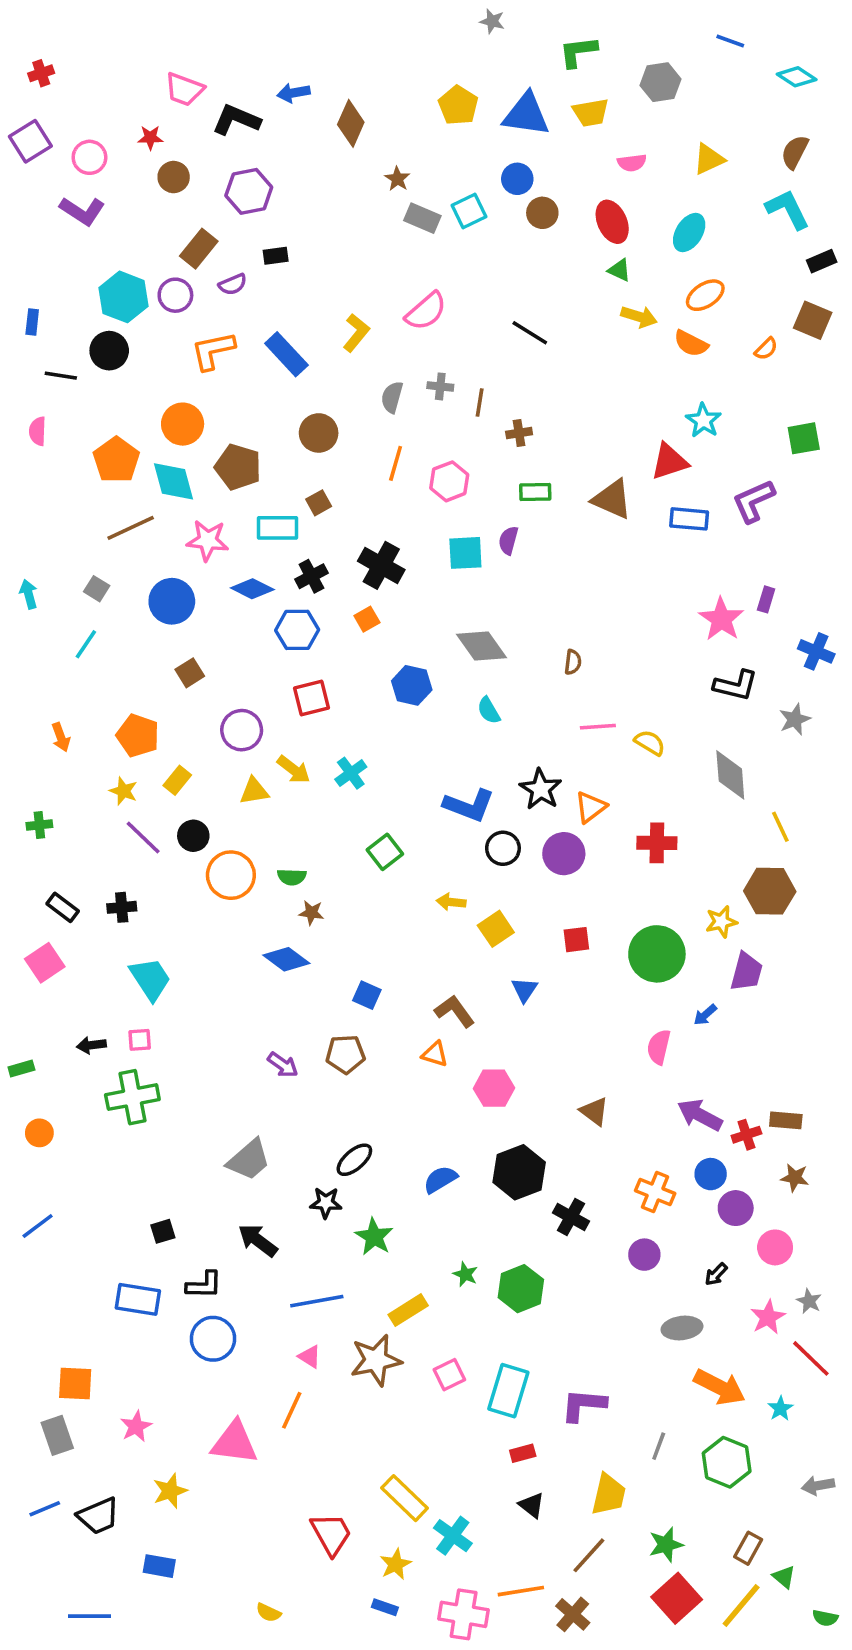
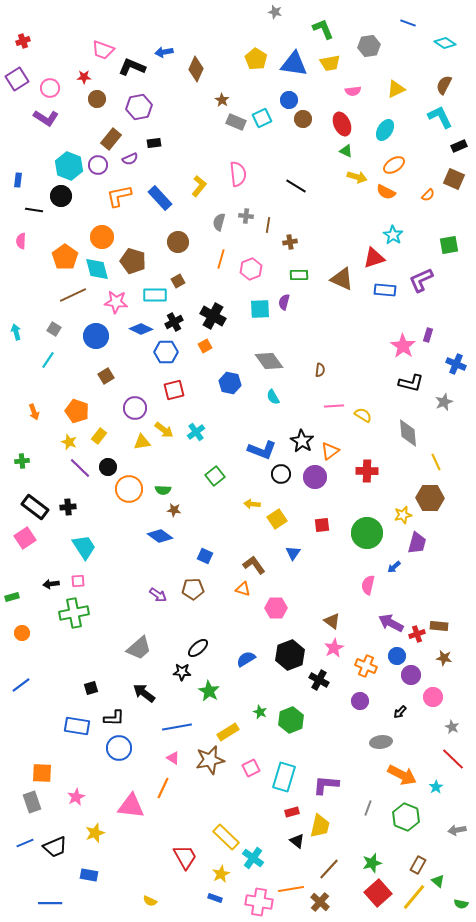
green L-shape: (578, 52) -> (323, 29), turned 75
pink semicircle: (426, 311) -> (238, 174), turned -55
black rectangle: (63, 907) -> (35, 507), size x1.5
pink star: (768, 1317) -> (334, 648), moved
yellow trapezoid: (609, 1494) -> (320, 826), moved

